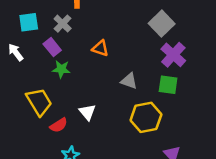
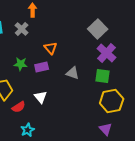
purple rectangle: (52, 47) -> (42, 67), moved, turned -64
orange triangle: (100, 48) -> (51, 48), turned 32
yellow hexagon: (146, 117) -> (112, 101), moved

